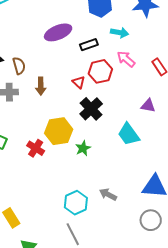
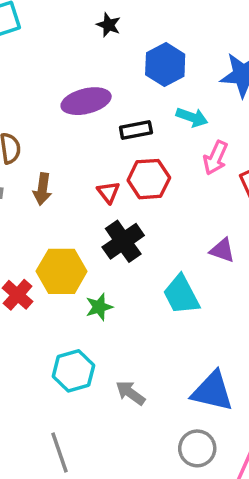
pink arrow: (126, 59) -> (216, 158), moved, turned -114
cyan hexagon: (76, 203) -> (73, 371), moved

